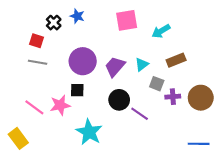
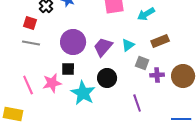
pink line: (34, 107) -> (28, 85), turned 30
purple line: (140, 114) -> (137, 103), moved, turned 36
cyan star: (89, 132) -> (83, 93), moved
yellow rectangle: (18, 138) -> (13, 114), turned -42

